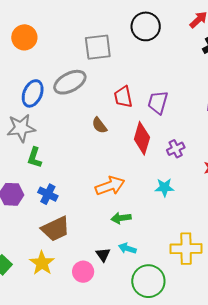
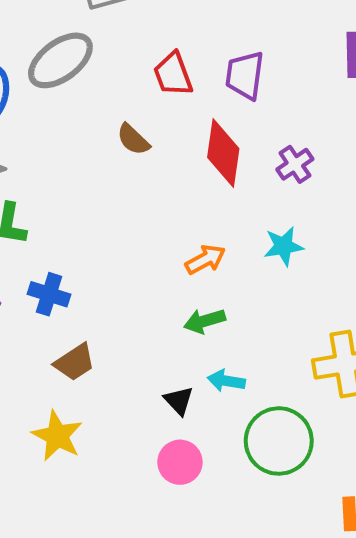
orange arrow: (110, 186) -> (205, 259), moved, size x0.7
brown trapezoid: (56, 229) -> (75, 362), size x0.7
pink circle: (83, 272) -> (180, 462), moved

